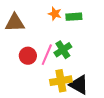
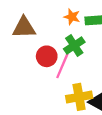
green cross: (63, 50) -> (74, 46), moved
red circle: (28, 56) -> (47, 56), moved

